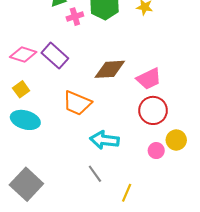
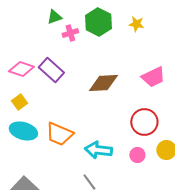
pink trapezoid: (149, 79) -> (153, 77), moved
orange trapezoid: (77, 103) -> (59, 134), moved
pink circle: (156, 151) -> (137, 155), moved

